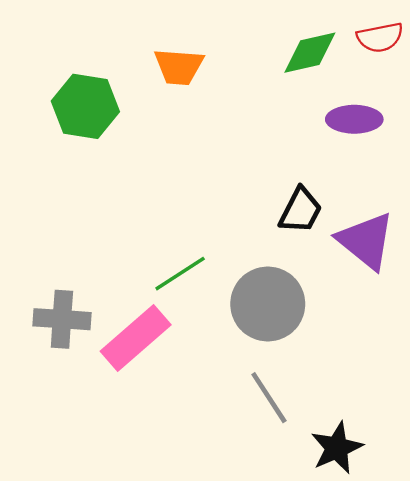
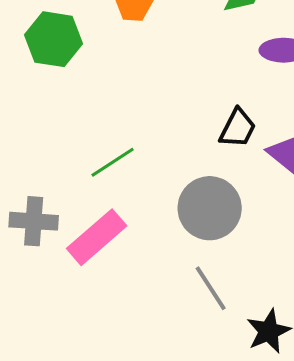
green line: (180, 274) -> (113, 162), moved

